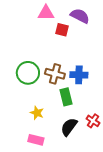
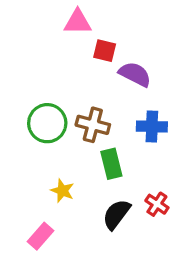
purple semicircle: (80, 16) -> (135, 74), moved
blue cross: (79, 75) -> (152, 127), moved
pink rectangle: (36, 140) -> (40, 236), moved, turned -63

